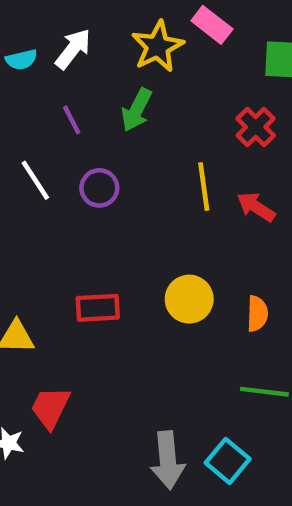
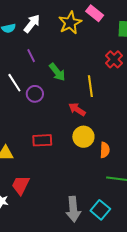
green arrow: (137, 110) -> (57, 72), moved, turned -66
purple circle: (99, 188) -> (35, 94), moved
red arrow: (256, 207) -> (77, 109), moved
orange semicircle: (257, 314) -> (105, 150), moved

